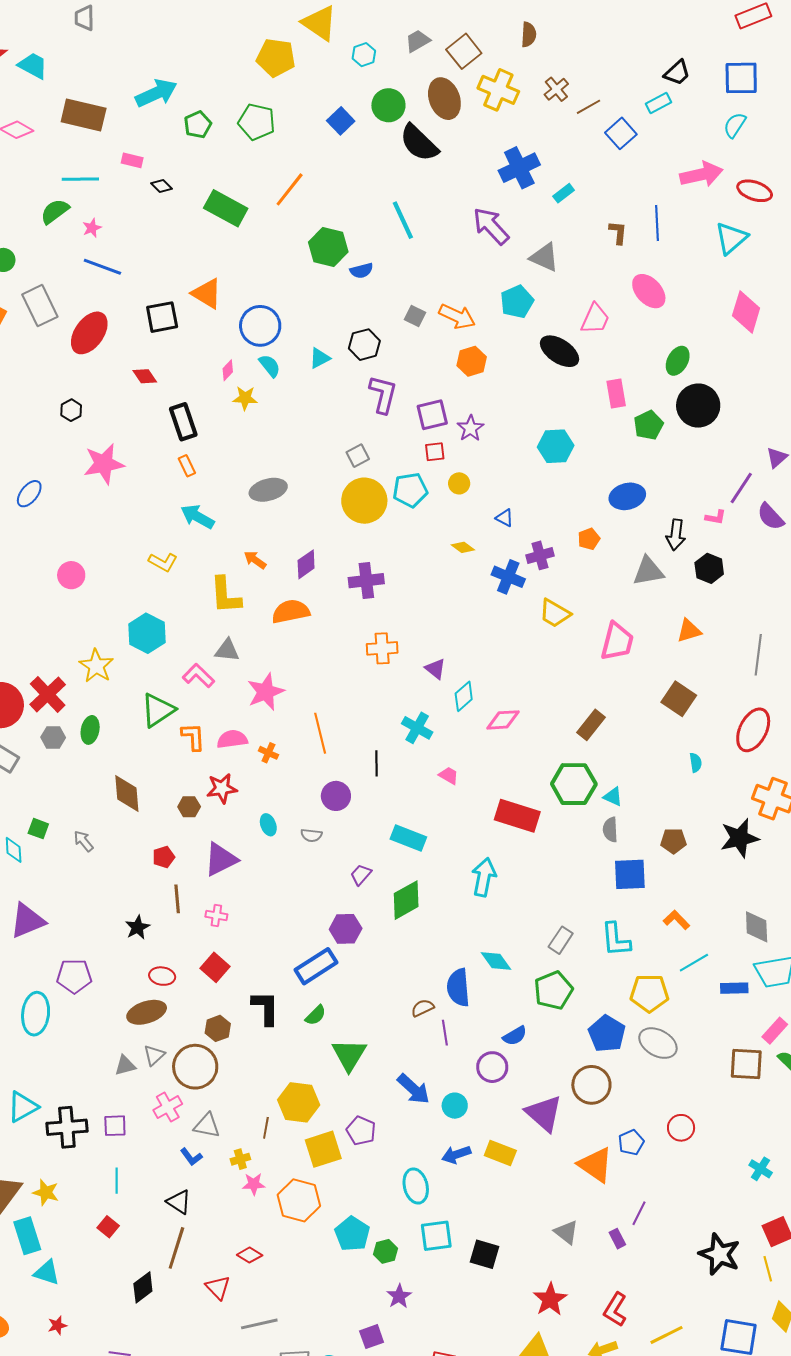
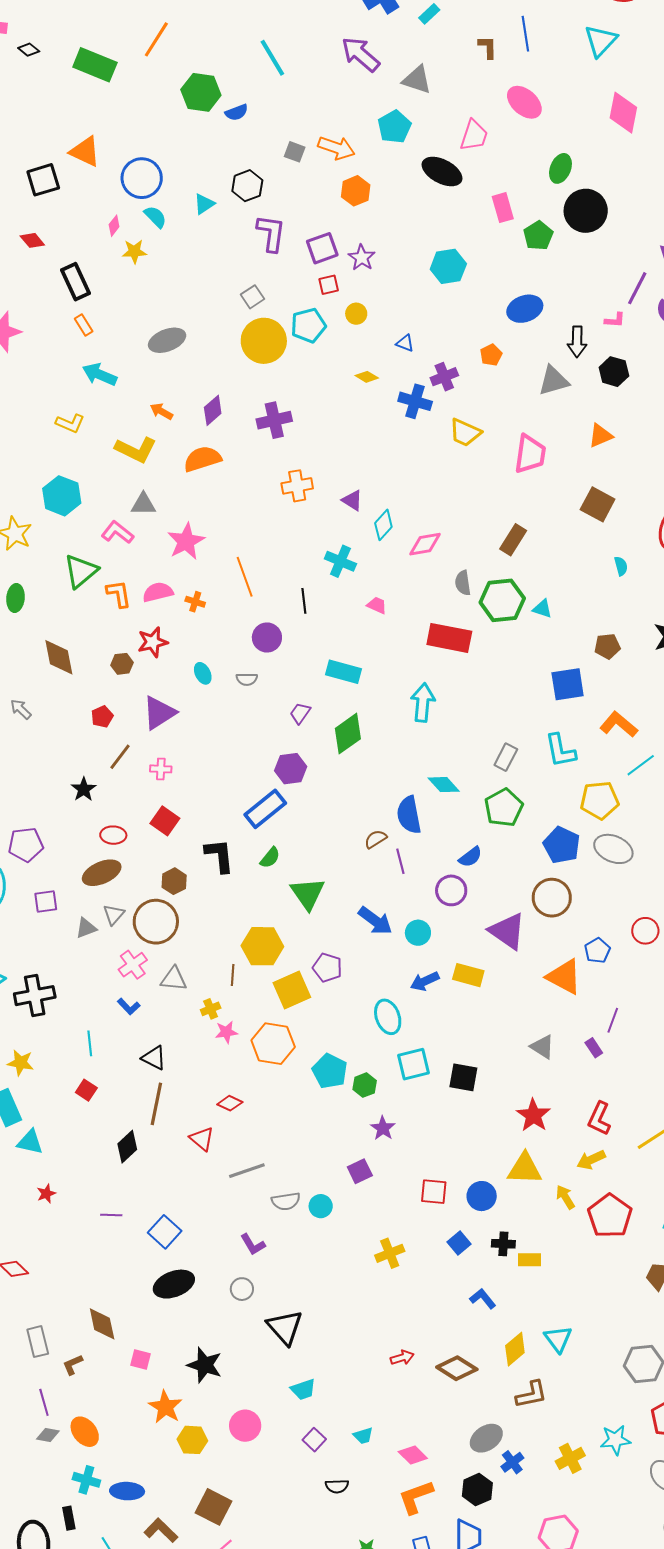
yellow L-shape: (225, 595) -> (136, 450), turned -54
gray semicircle: (610, 830) -> (463, 583), moved
brown line: (177, 899) -> (120, 757), turned 48
orange L-shape: (676, 920) -> (619, 724), size x1.4
purple square: (115, 1126) -> (46, 902), moved
blue L-shape: (191, 1157) -> (129, 1006), moved

